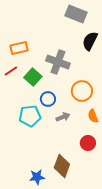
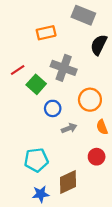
orange rectangle: (19, 48) -> (46, 33), moved
red line: (11, 71) -> (18, 70), moved
cyan pentagon: (30, 116) -> (36, 160), moved
brown diamond: (62, 166) -> (68, 182), turned 45

